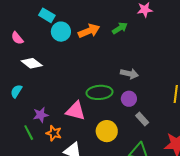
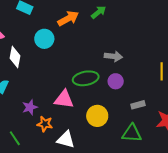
cyan circle: (61, 32) -> (44, 39), moved
white diamond: (32, 63) -> (15, 57), turned 70
gray rectangle: (142, 119) -> (138, 105), moved, turned -56
green line: (29, 133) -> (15, 138), moved

